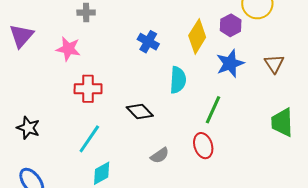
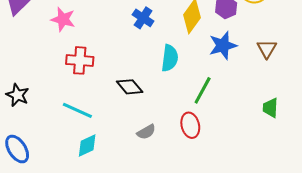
green trapezoid: (282, 122) -> (270, 108), size x0.7
cyan line: (89, 139) -> (77, 110), turned 76

